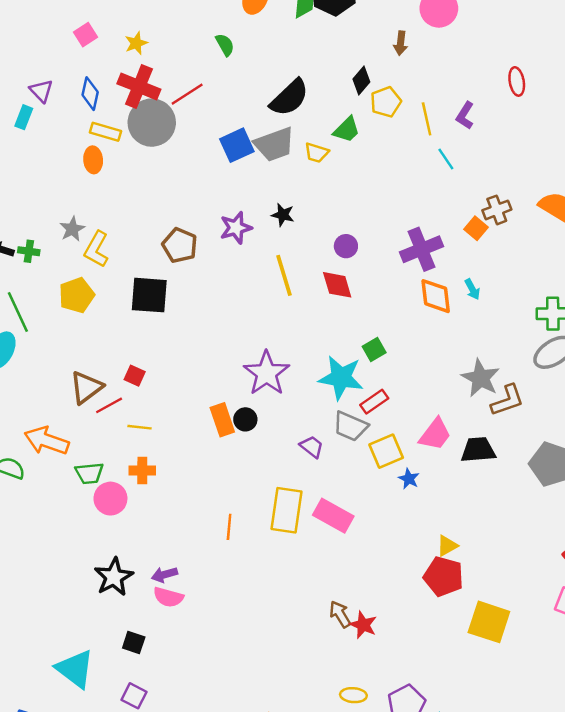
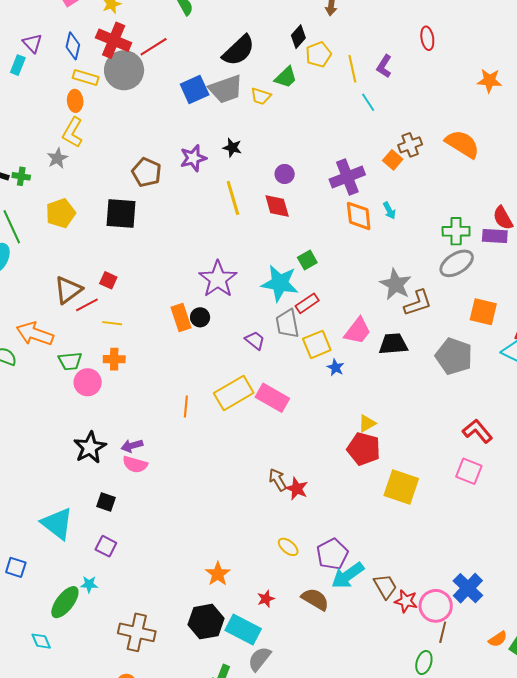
yellow L-shape: (97, 249) -> (73, 132), moved
gray trapezoid: (350, 426) -> (287, 324), turned 56
yellow rectangle: (287, 510) -> (234, 393), turned 51
yellow ellipse: (353, 695) -> (288, 547), turned 35

